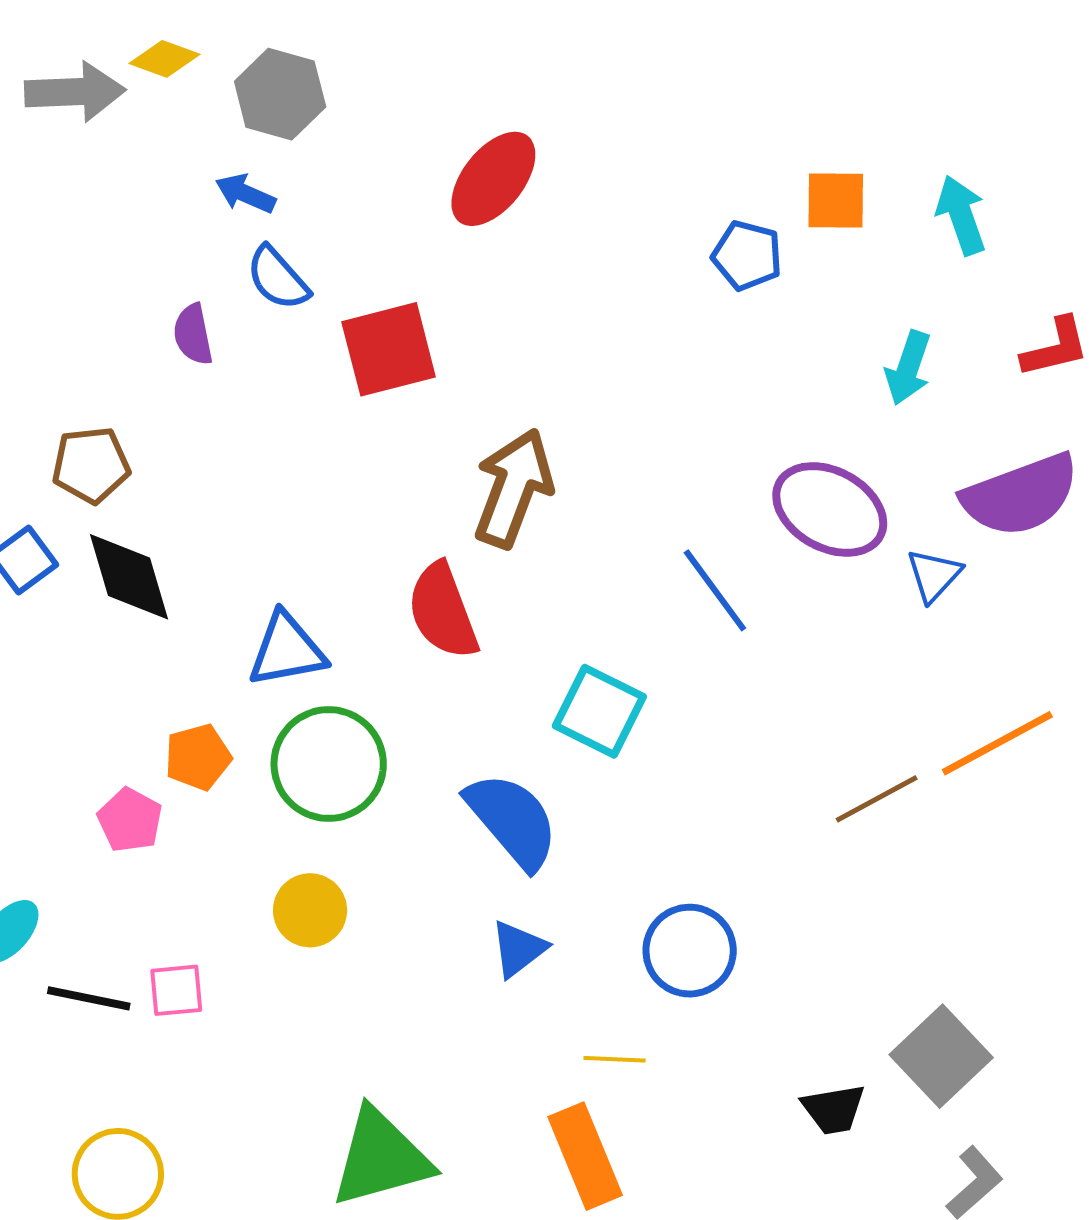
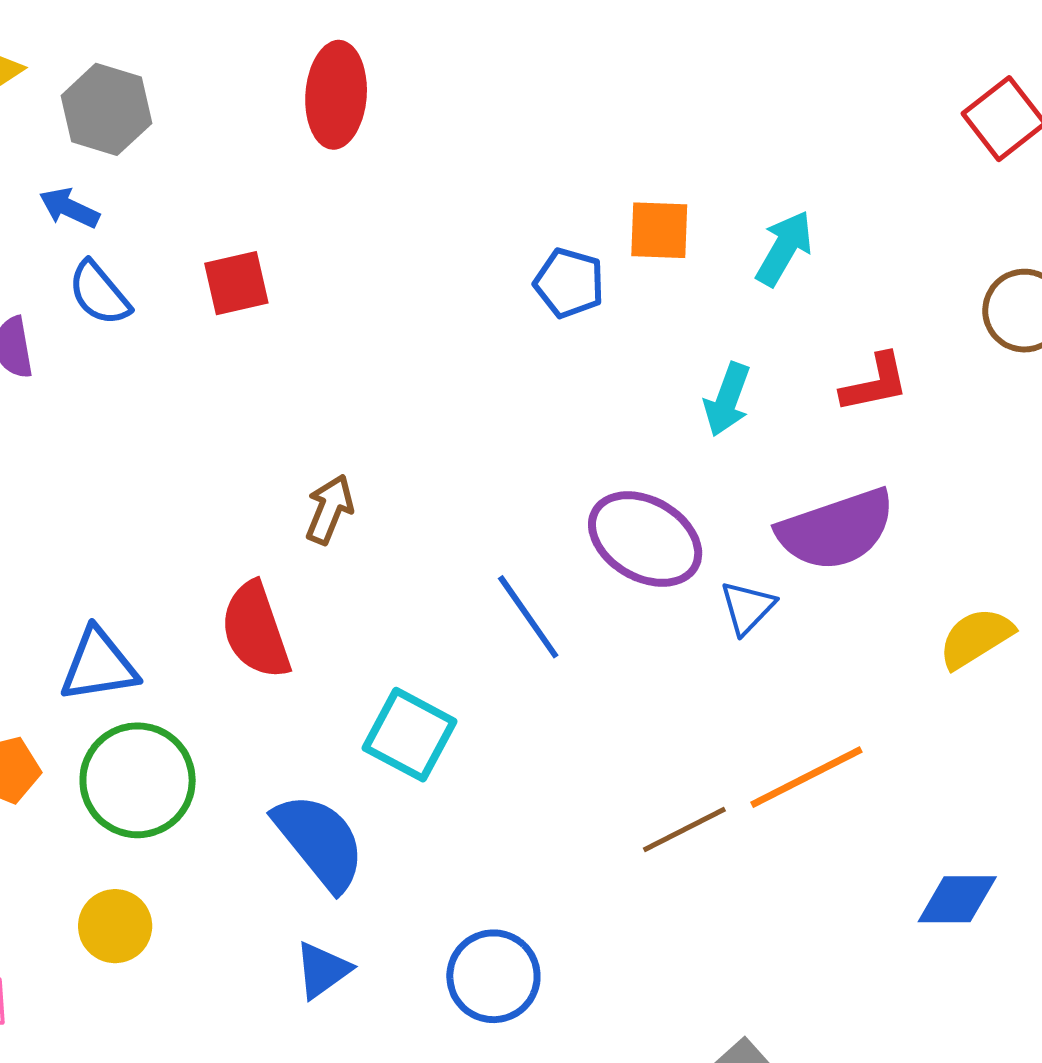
red ellipse: (493, 179) -> (336, 95), moved, turned -36
cyan arrow: (961, 215) -> (784, 248), turned 48
red square: (389, 349) -> (236, 283), moved, size x0.7
brown arrow: (513, 488) -> (329, 509), size x0.6

